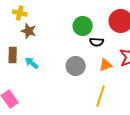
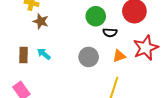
brown rectangle: (13, 55) -> (23, 55), moved

